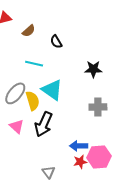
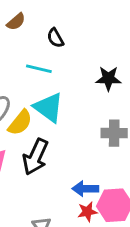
cyan line: (34, 64) -> (39, 69), moved
yellow semicircle: (33, 101) -> (20, 123), turned 54

